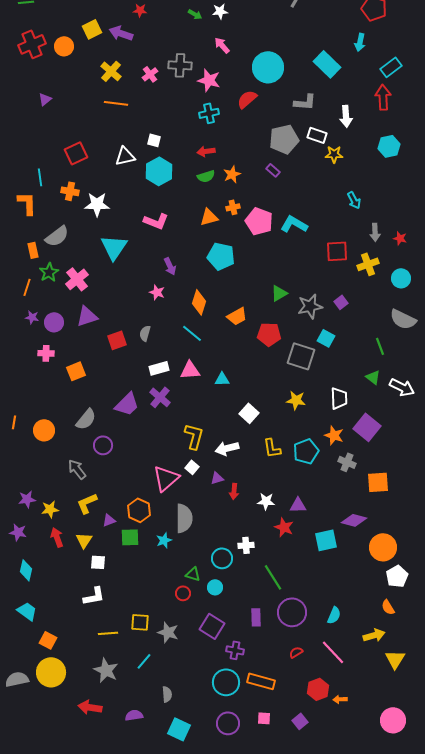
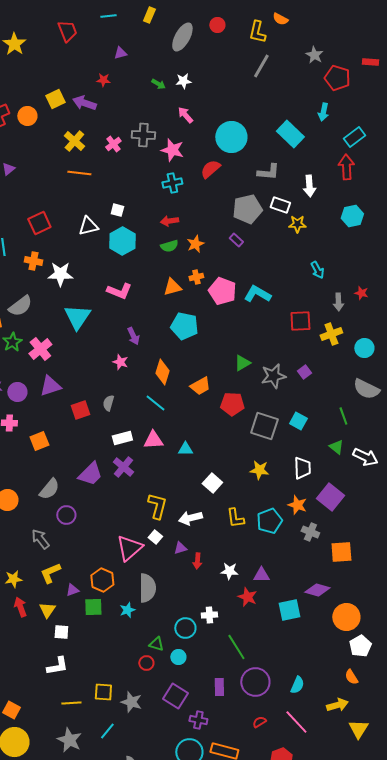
red star: (400, 238) -> (361, 293), moved
cyan square: (326, 338) -> (298, 421), moved

